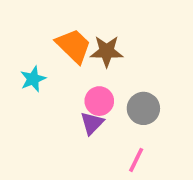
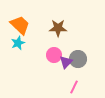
orange trapezoid: (73, 46) -> (20, 25), moved
purple triangle: (92, 123) -> (66, 62), moved

